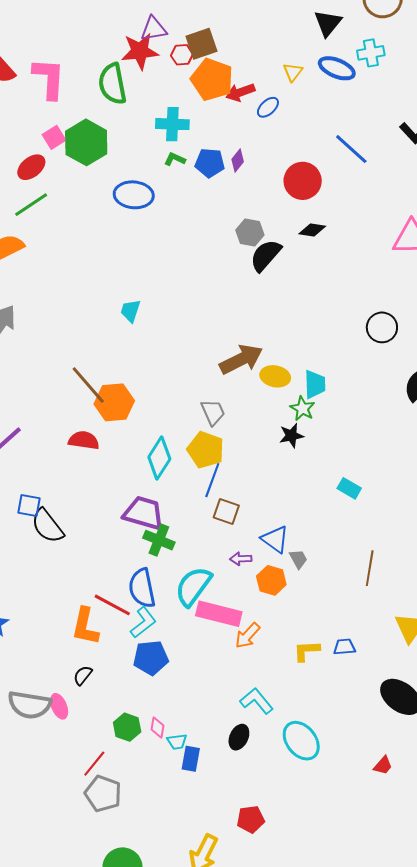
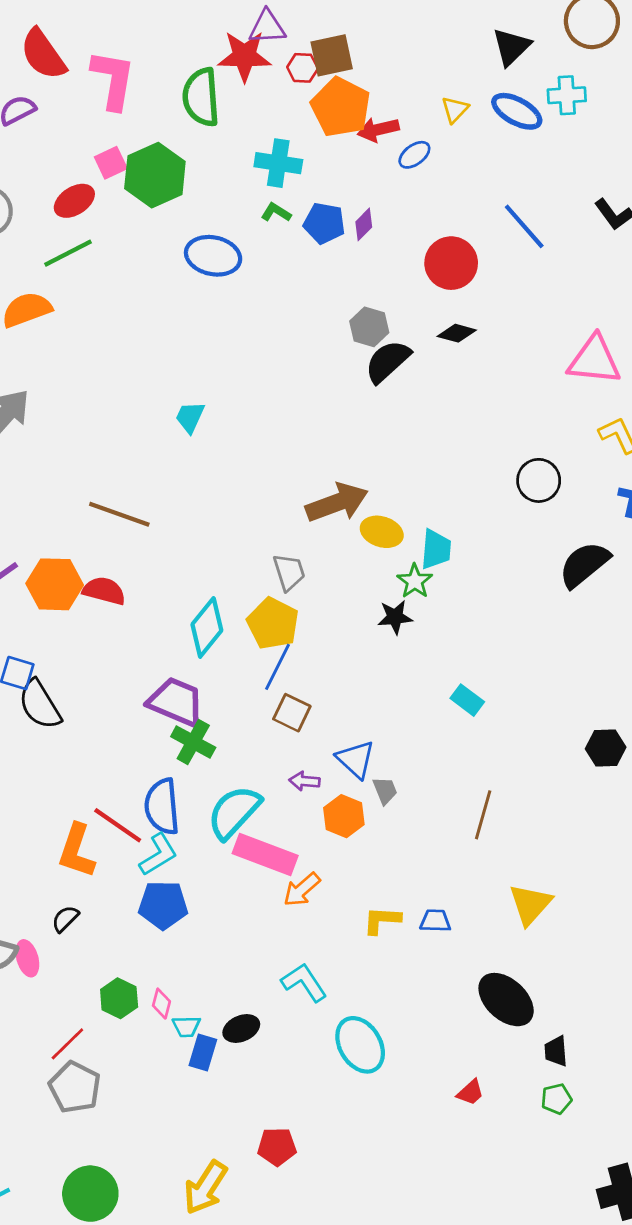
brown line: (88, 385) -> (119, 514), turned -36
orange hexagon: (114, 402) -> (55, 584), moved
black ellipse: (239, 737) -> (241, 1028), moved, turned 35

